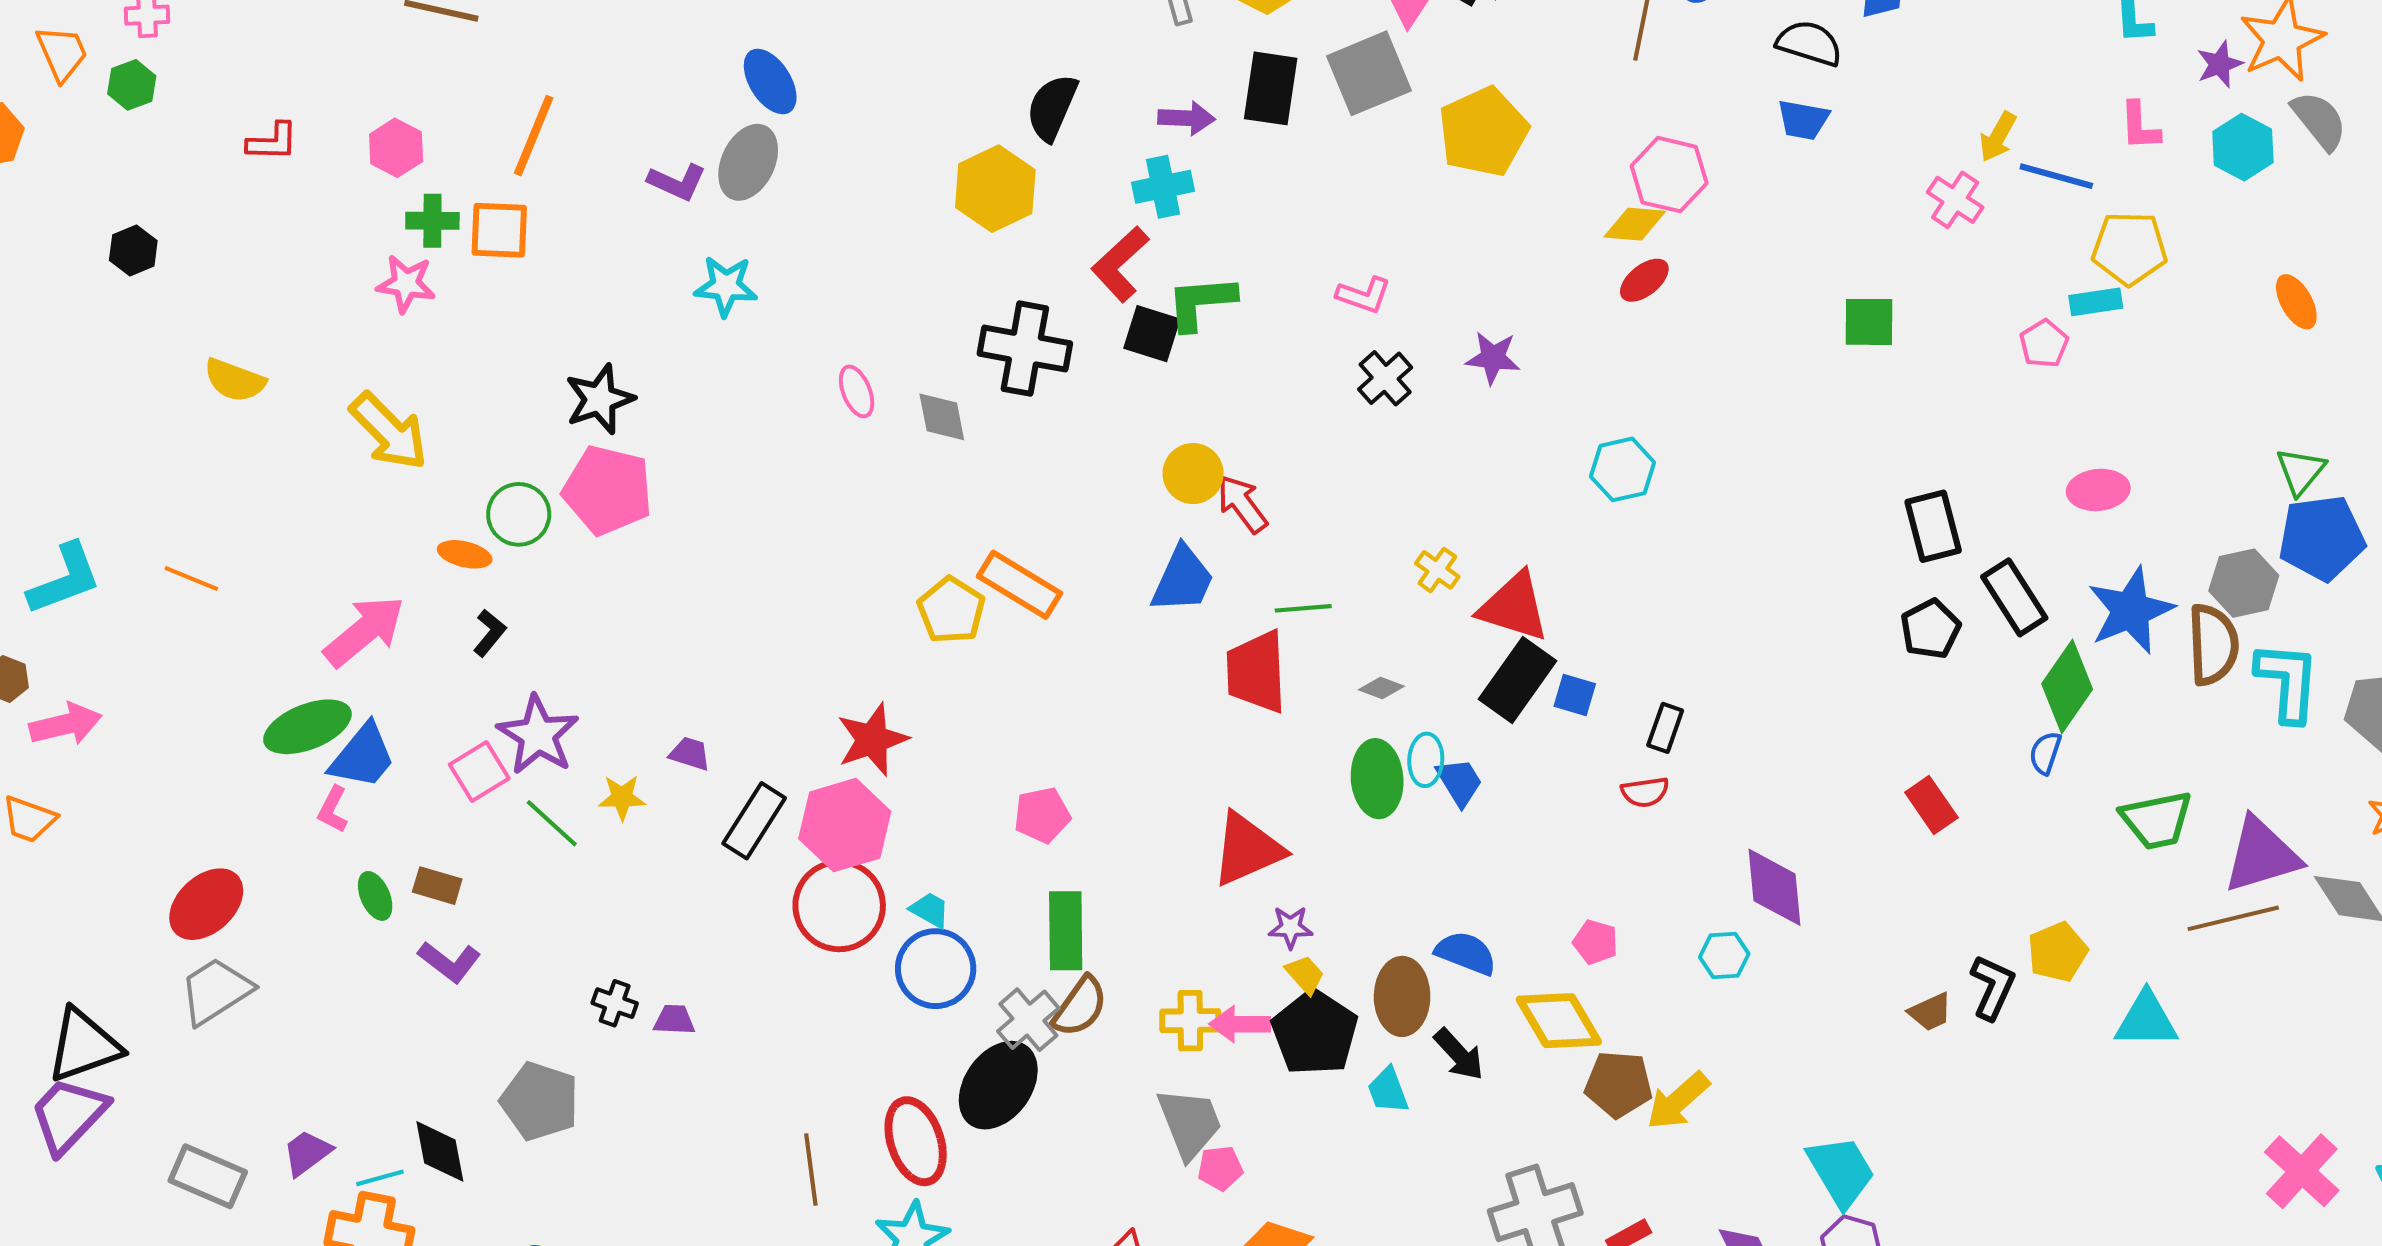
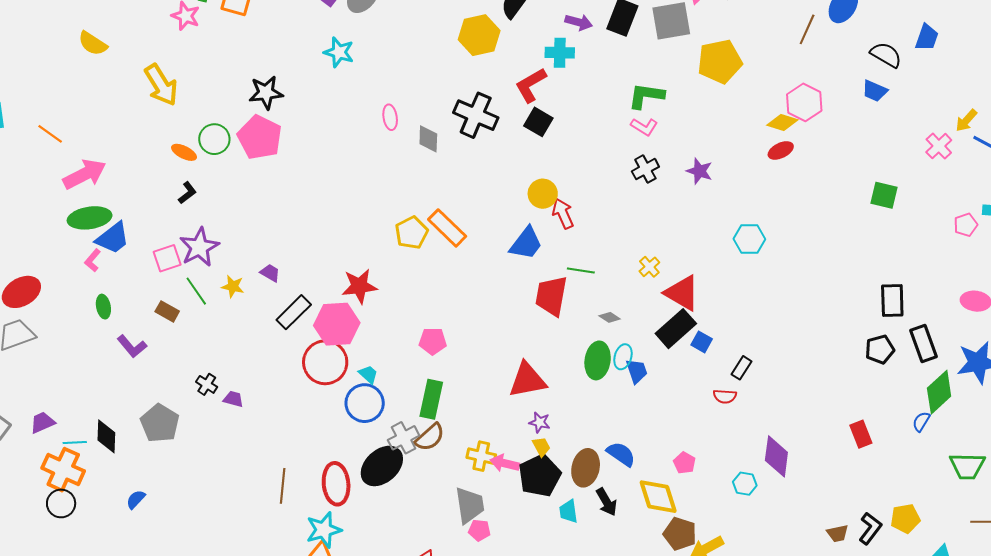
green L-shape: (1201, 303) -> (646, 96), moved
pink arrow: (364, 631) -> (85, 174), moved
brown rectangle: (437, 886) -> (167, 311), moved

